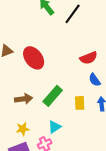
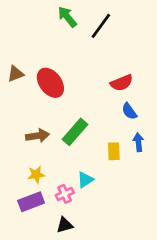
yellow rectangle: (80, 103) -> (114, 151), moved
cyan triangle: (55, 127) -> (85, 180), moved

